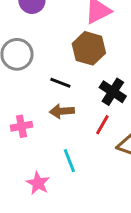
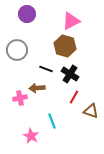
black cross: (113, 92) -> (70, 74), moved
brown arrow: (62, 111) -> (37, 88), moved

